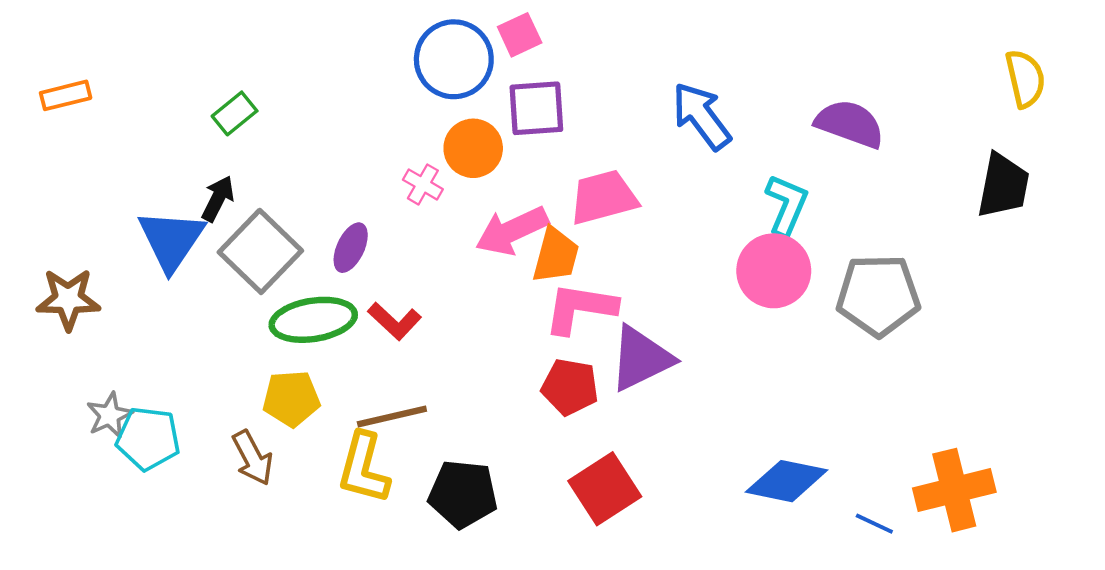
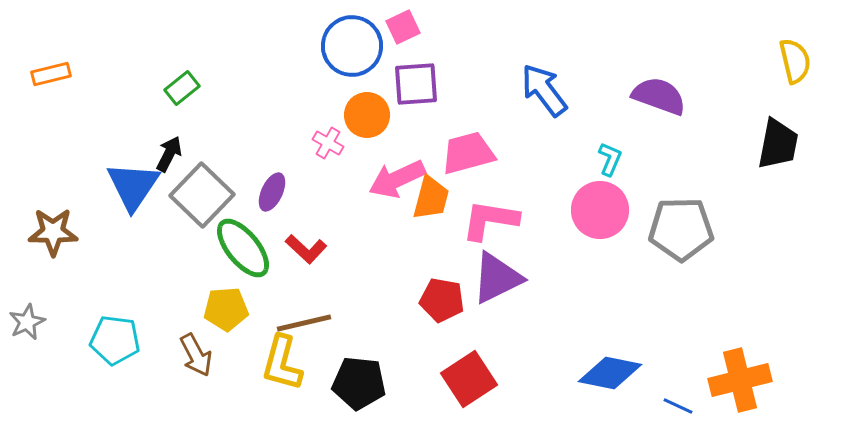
cyan L-shape: (787, 205) -> (610, 159), size x0.7
pink L-shape: (580, 308) -> (490, 220), moved
green ellipse: (313, 320) -> (243, 248), turned 60
gray star: (109, 415) -> (27, 322), moved

